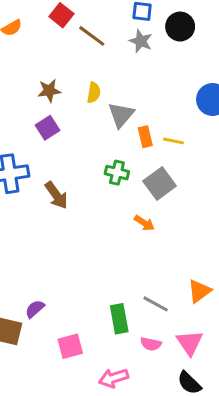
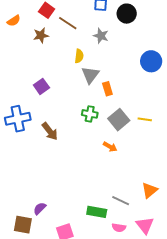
gray star: (141, 41) -> (101, 36), moved
brown star: (49, 91) -> (41, 35), moved
yellow semicircle: (94, 93) -> (79, 56), moved
yellow line: (173, 141) -> (145, 119), moved
green rectangle: (119, 319) -> (97, 212), turned -66

